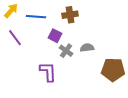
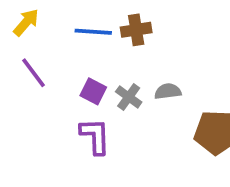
blue line: (36, 17) -> (93, 32), moved
purple square: (55, 36) -> (93, 91), moved

